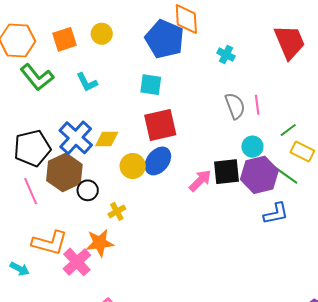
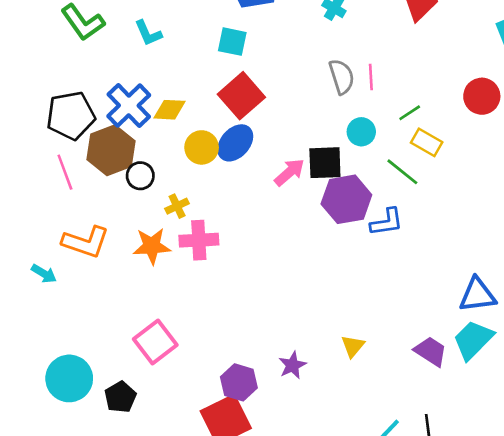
red square: (160, 125) -> (241, 96), turned -32
purple hexagon: (259, 175) -> (346, 199), moved
pink cross: (77, 262) -> (199, 240), moved, turned 36

